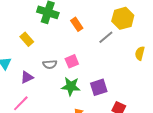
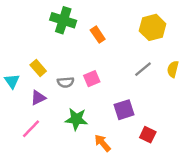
gray line: (106, 37) -> (143, 69), moved
yellow rectangle: (27, 39) -> (38, 68), moved
green star: (71, 86) -> (76, 119), moved

